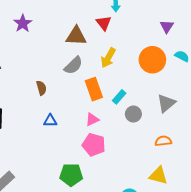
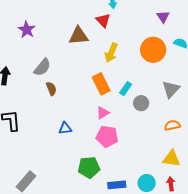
gray semicircle: (73, 65) -> (42, 67), moved
blue triangle: (50, 121) -> (65, 128), moved

